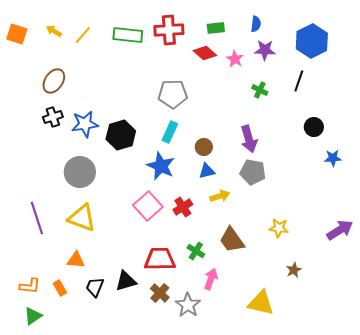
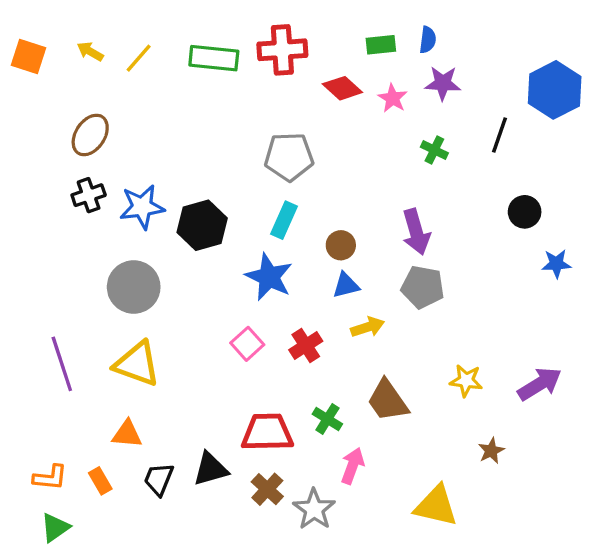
green rectangle: (216, 28) -> (381, 45), moved
blue hexagon: (312, 41) -> (555, 90), moved
pink square: (148, 206) -> (247, 344), size x0.7
purple arrow: (340, 230) -> (540, 384), moved

